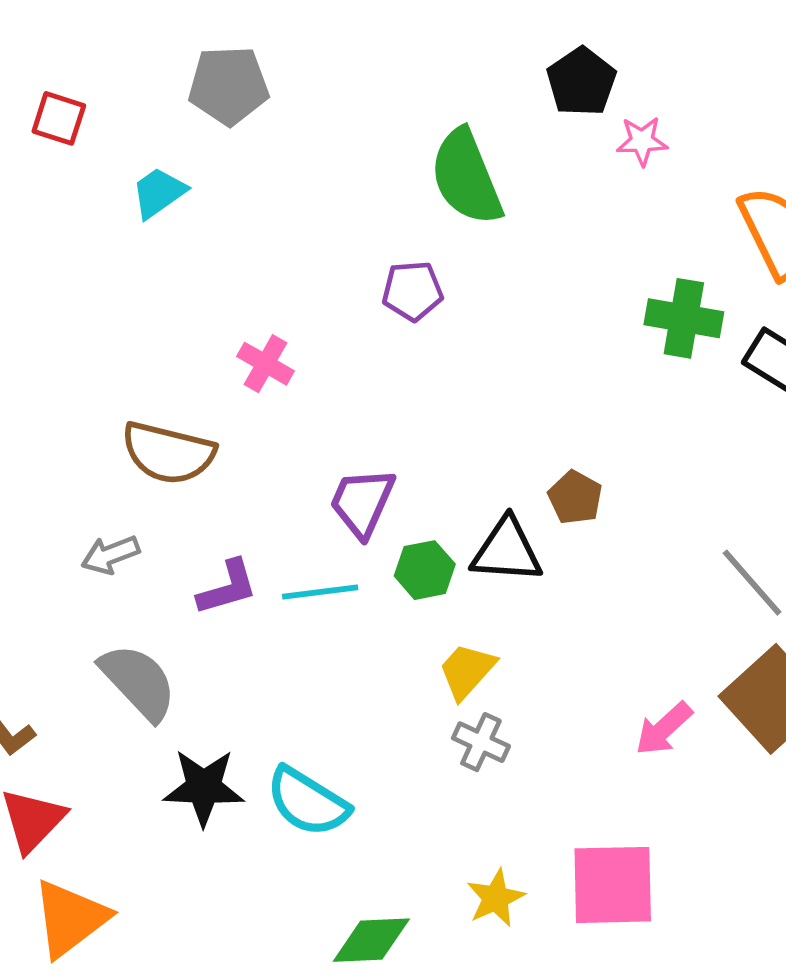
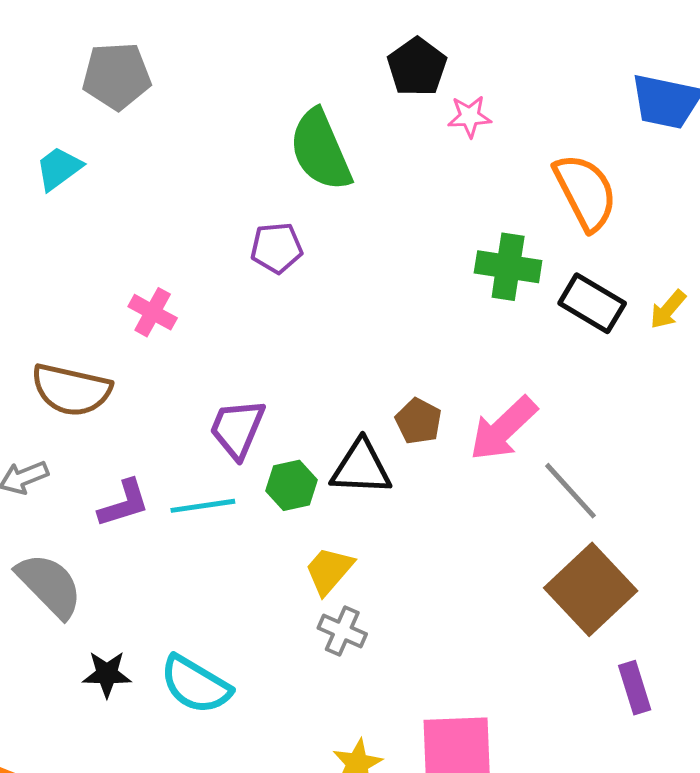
pink arrow: (664, 729) -> (503, 429), moved, size x1.4
black star: (204, 787) -> (107, 674), size x0.7

